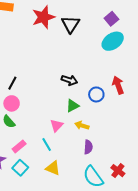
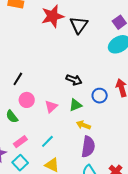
pink circle: (12, 103) -> (27, 100), moved
pink triangle: (57, 125) -> (51, 107), moved
cyan line: (47, 144) -> (47, 141), turned 72
purple semicircle: (88, 147) -> (88, 147), size x1.5

